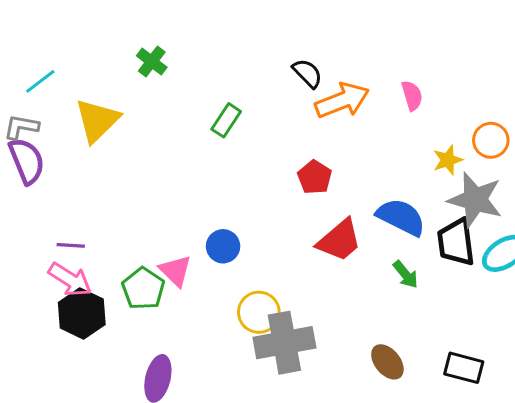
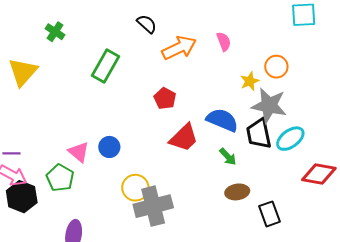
black semicircle: (307, 73) -> (147, 24), moved
green rectangle: (226, 120) -> (106, 66), size x1.5
pink triangle: (175, 271) -> (79, 152), moved
brown ellipse: (387, 362) -> (237, 192), moved, turned -55
black rectangle: (464, 368) -> (269, 214), turned 60

